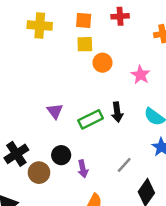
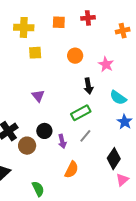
yellow square: (85, 44) -> (35, 53), moved
black arrow: (117, 112) -> (88, 86), moved
green rectangle: (91, 119) -> (81, 113), moved
gray line: (124, 165) -> (85, 136), moved

